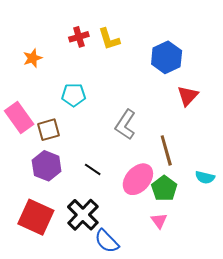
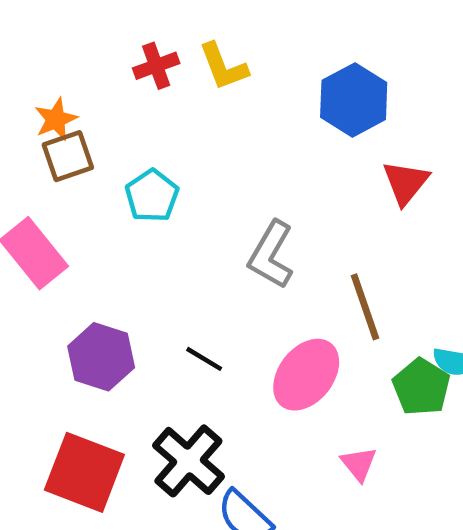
cyan pentagon: (74, 95) -> (152, 196), turned -30
brown square: (49, 130) -> (68, 156), moved
green pentagon: (164, 188) -> (421, 387), moved

